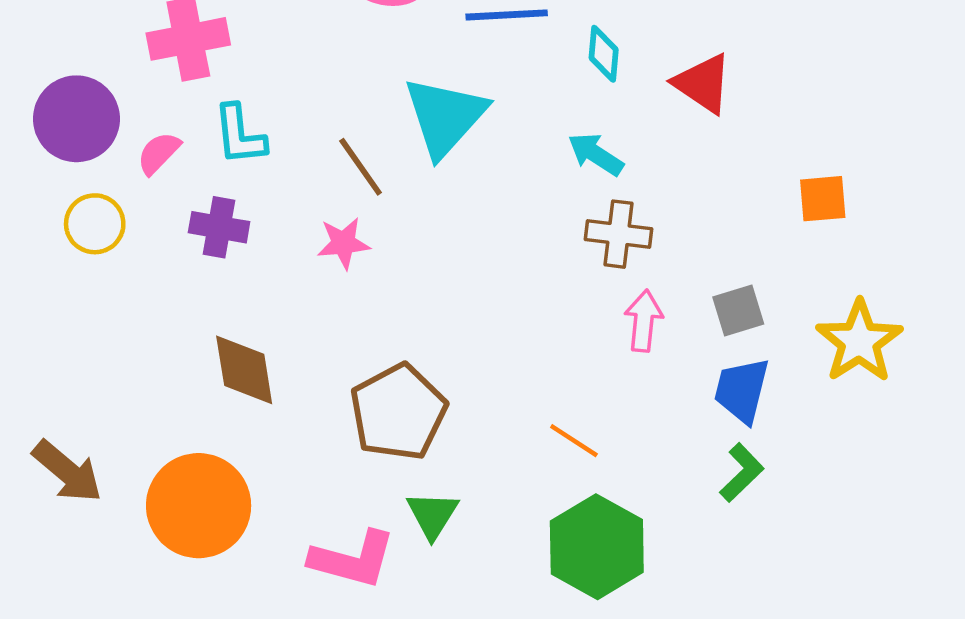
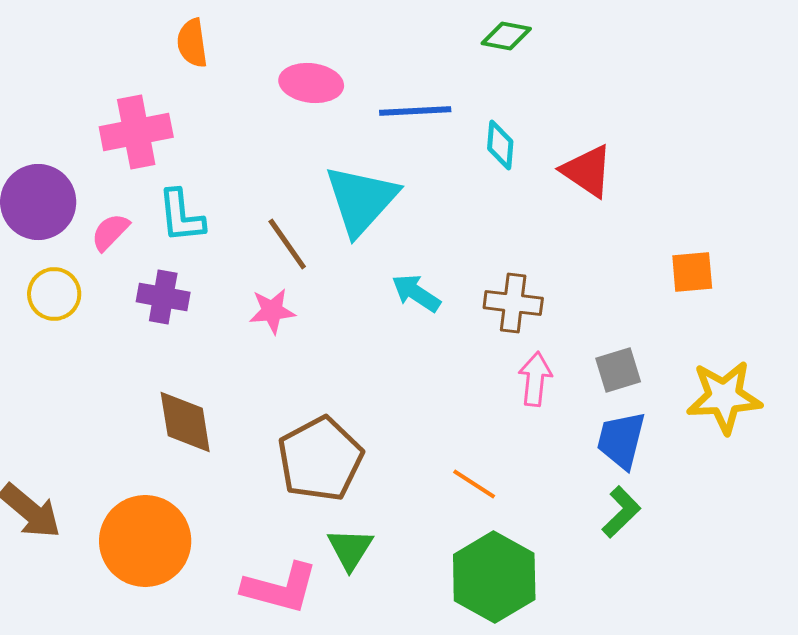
cyan arrow: (596, 154) -> (416, 293), moved
yellow star: (859, 341) -> (724, 397), turned 30

